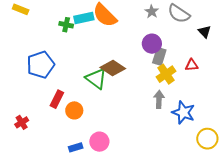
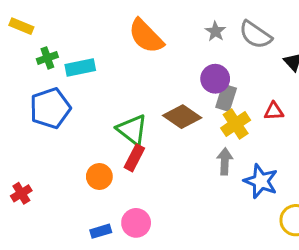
cyan rectangle: (84, 18) -> (80, 67), moved
green cross: (66, 25) -> (47, 58), moved, turned -32
brown diamond: (113, 68) -> (182, 117), moved
red rectangle: (57, 99) -> (134, 158), moved

